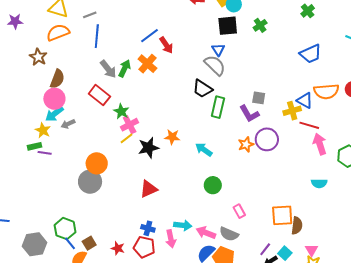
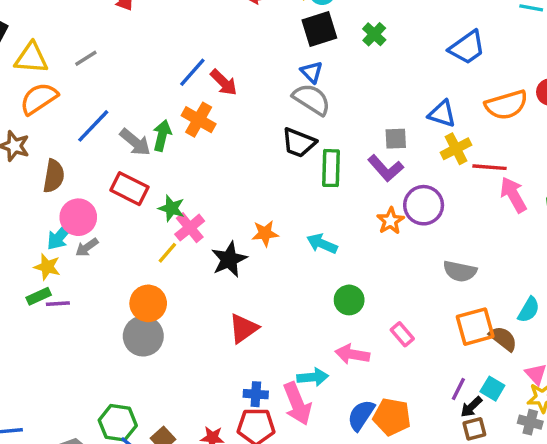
green cross: (260, 25) -> (374, 34), moved
blue line: (97, 36) -> (93, 126), moved, turned 50
pink circle: (54, 99) -> (78, 217), moved
blue triangle: (305, 100) -> (442, 114), moved
yellow line: (127, 138) -> (167, 253), moved
cyan semicircle: (319, 183) -> (529, 310), moved, turned -49
brown semicircle: (297, 226) -> (503, 339), turned -48
pink arrow: (206, 233) -> (352, 354), moved
gray semicircle: (229, 234) -> (460, 271), moved
pink arrow: (171, 239) -> (297, 404), size x1.4

